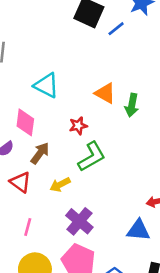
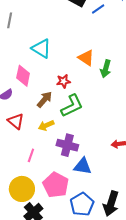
brown arrow: (40, 153) -> (45, 99), moved
purple cross: (79, 221) -> (67, 145), moved, turned -30
pink line: (28, 227) -> (31, 155), moved
blue triangle: (138, 230) -> (83, 166), moved

